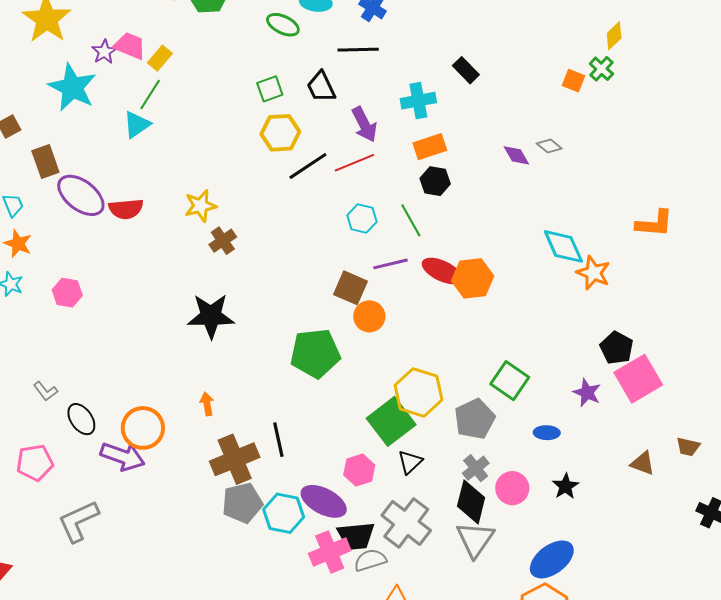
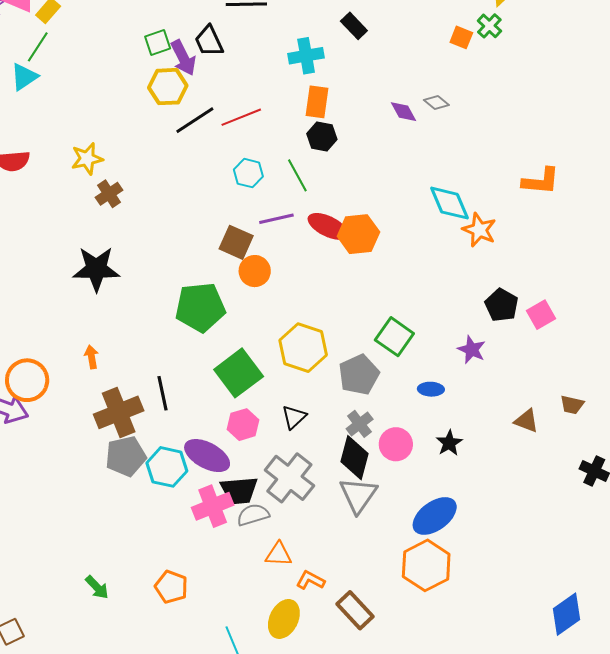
purple arrow: (364, 124) -> (183, 58), moved
orange rectangle: (430, 147) -> (317, 102), turned -64
pink square: (638, 379) -> (541, 315), moved, size x0.6
green square: (391, 421) -> (239, 373), moved

